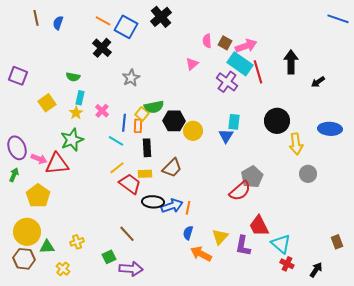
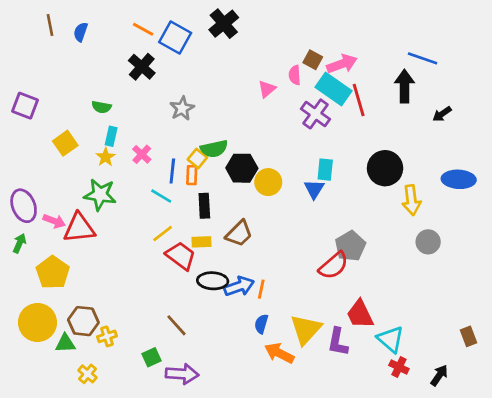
blue line: (338, 19) -> (423, 58), moved
pink semicircle: (207, 41) -> (295, 75), moved
green star: (72, 140) -> (100, 195), turned 30
yellow triangle: (220, 237) -> (306, 329), size x1.4
brown hexagon: (24, 259) -> (83, 321), moved

